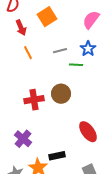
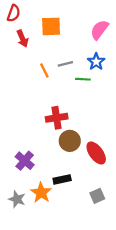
orange square: (47, 17) -> (51, 26), turned 30
orange line: (28, 53) -> (44, 70), moved
brown circle: (61, 94) -> (70, 141), moved
red cross: (34, 100) -> (57, 118), moved

